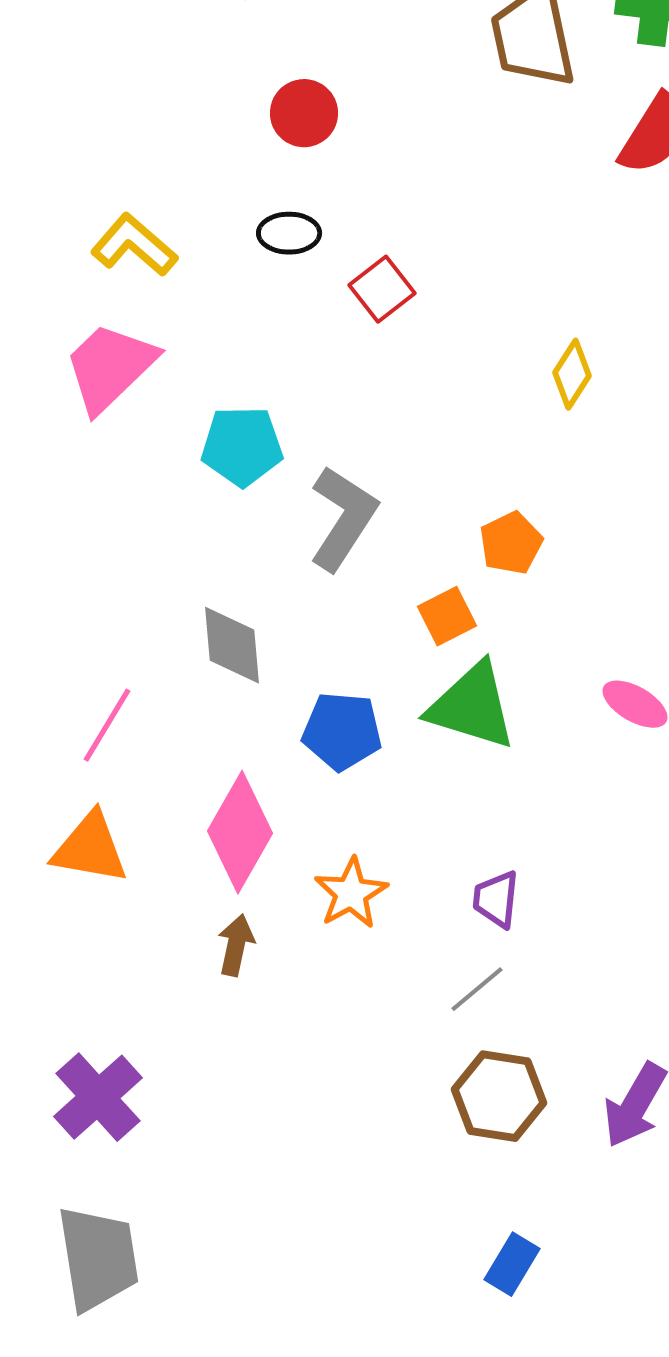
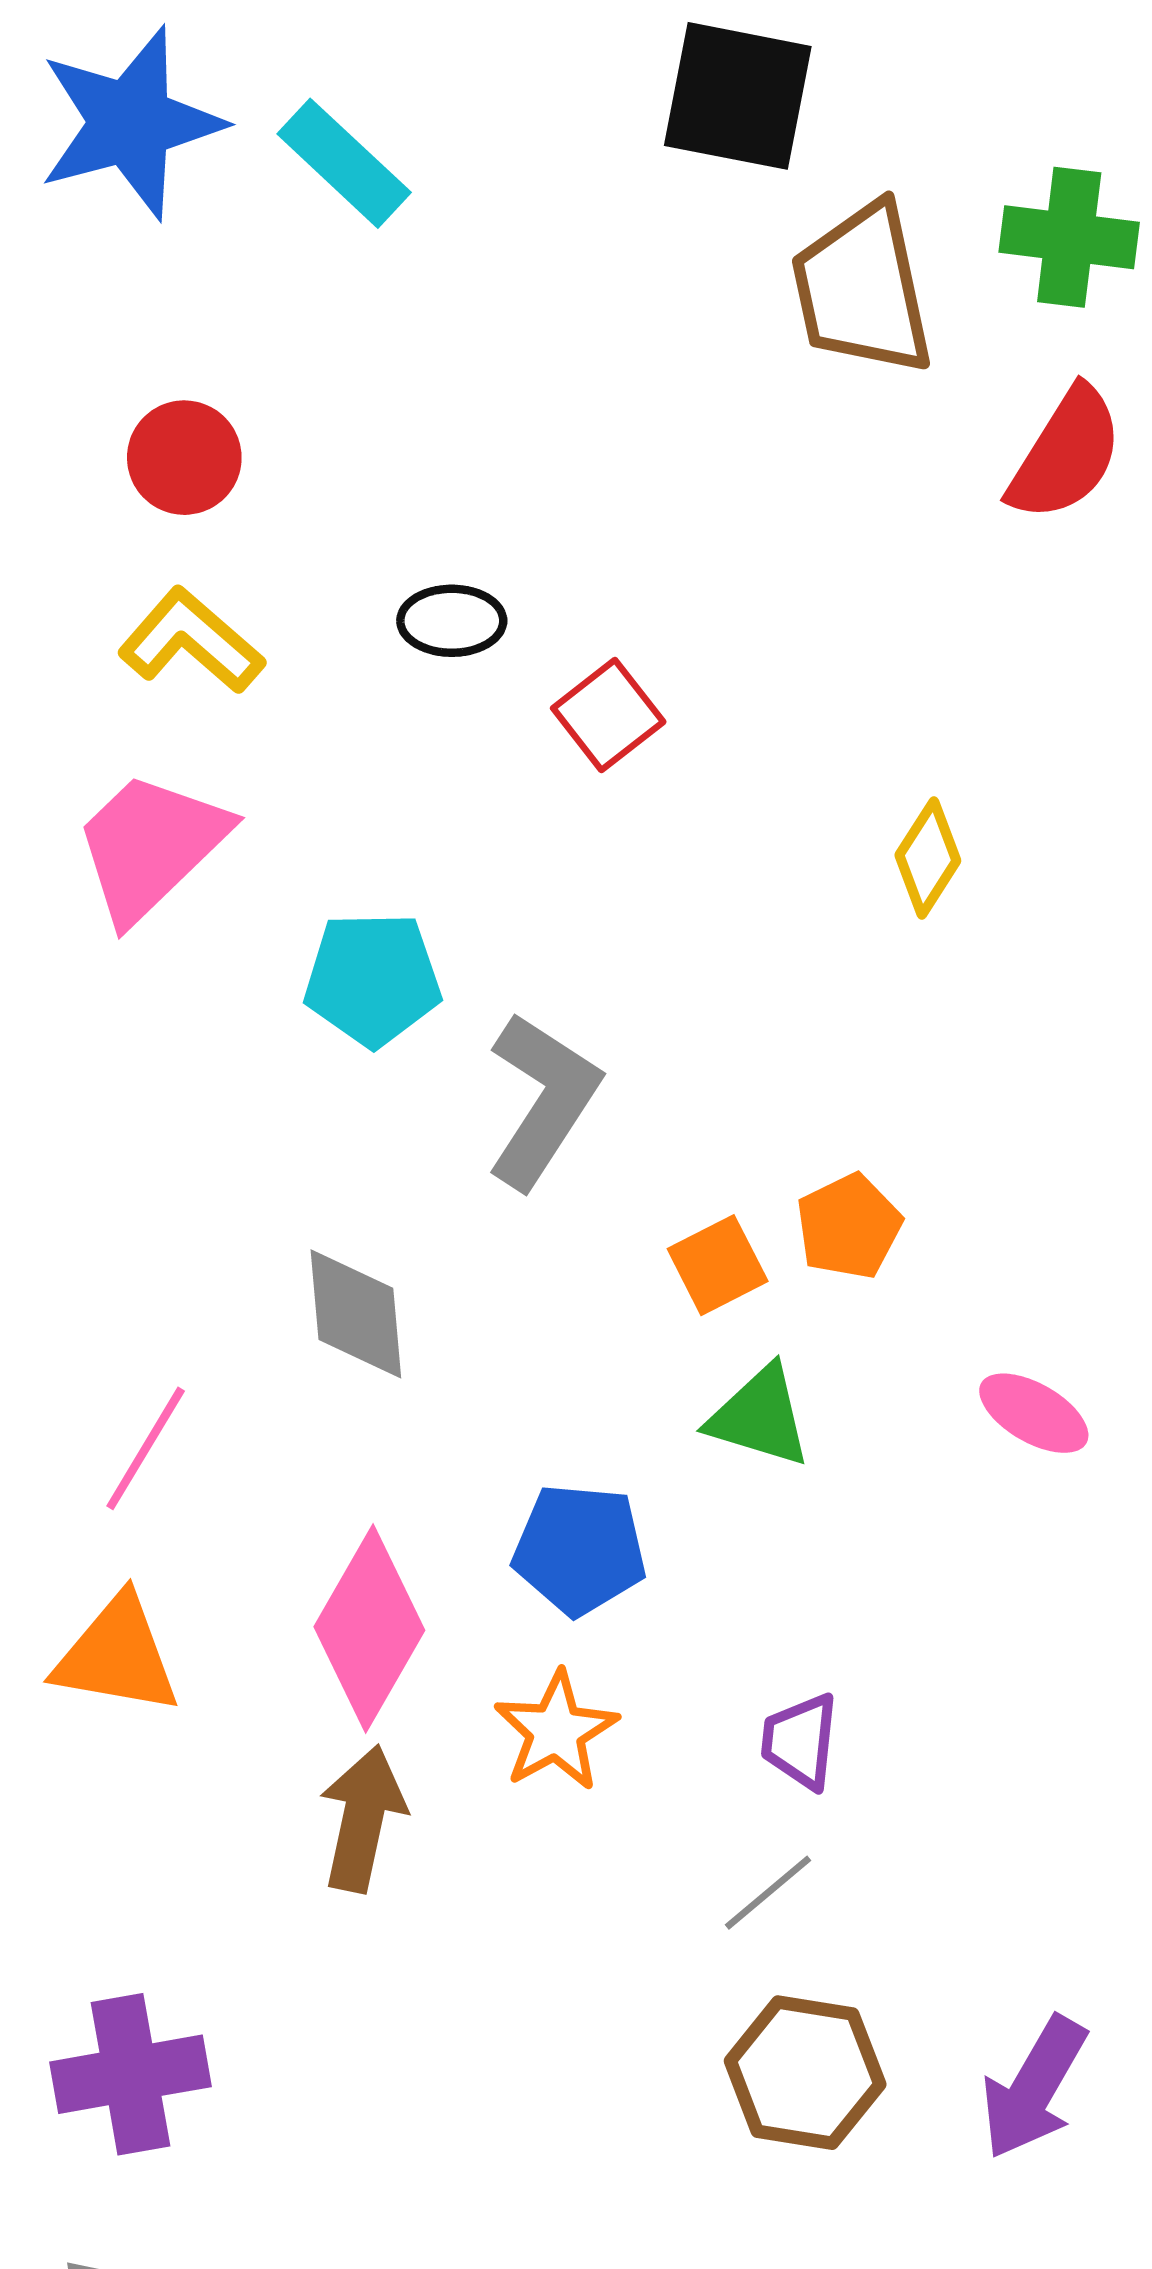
red circle: (304, 113) -> (184, 458), moved
orange pentagon: (511, 543) -> (849, 1226), moved
green triangle: (472, 706) -> (760, 1417), size x0.7
blue pentagon: (342, 731) -> (580, 1549), moved
brown arrow: (236, 945) -> (363, 1819), size x1.4
purple cross: (98, 1097) -> (130, 2074), turned 32

